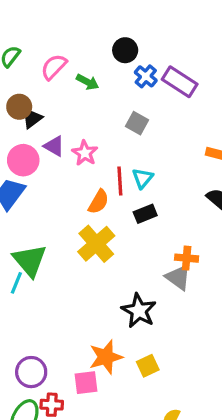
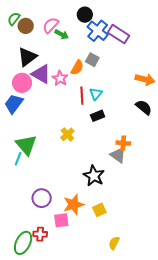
pink semicircle: (54, 67) -> (51, 25), moved
blue cross: (146, 76) -> (98, 31), size x1.5
brown circle: (19, 107) -> (26, 26), moved
black triangle: (32, 118) -> (27, 57), size x1.5
purple triangle: (54, 146) -> (41, 74), size x1.5
orange semicircle: (99, 202) -> (77, 68), moved
yellow cross: (96, 244) -> (67, 134), size x0.6
purple circle: (31, 372) -> (42, 198), moved

